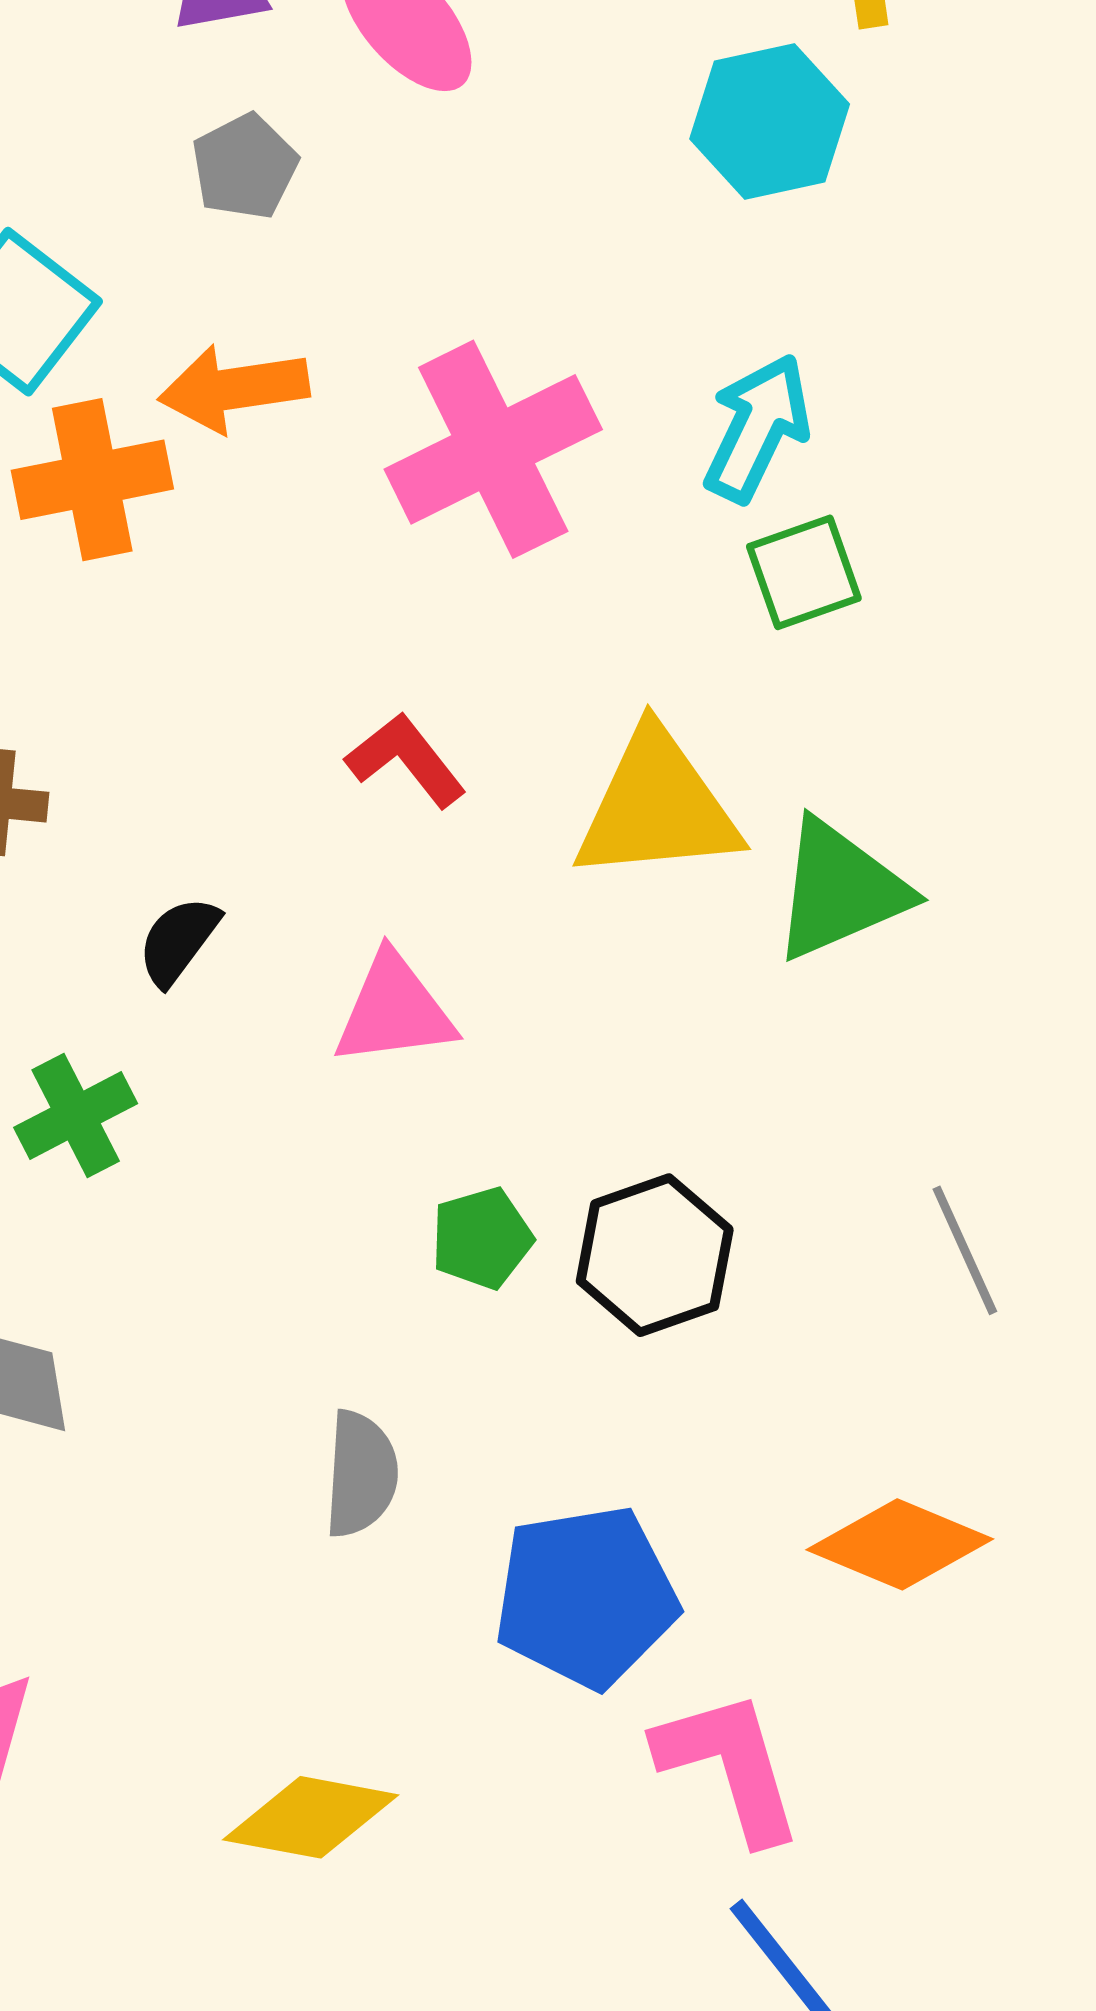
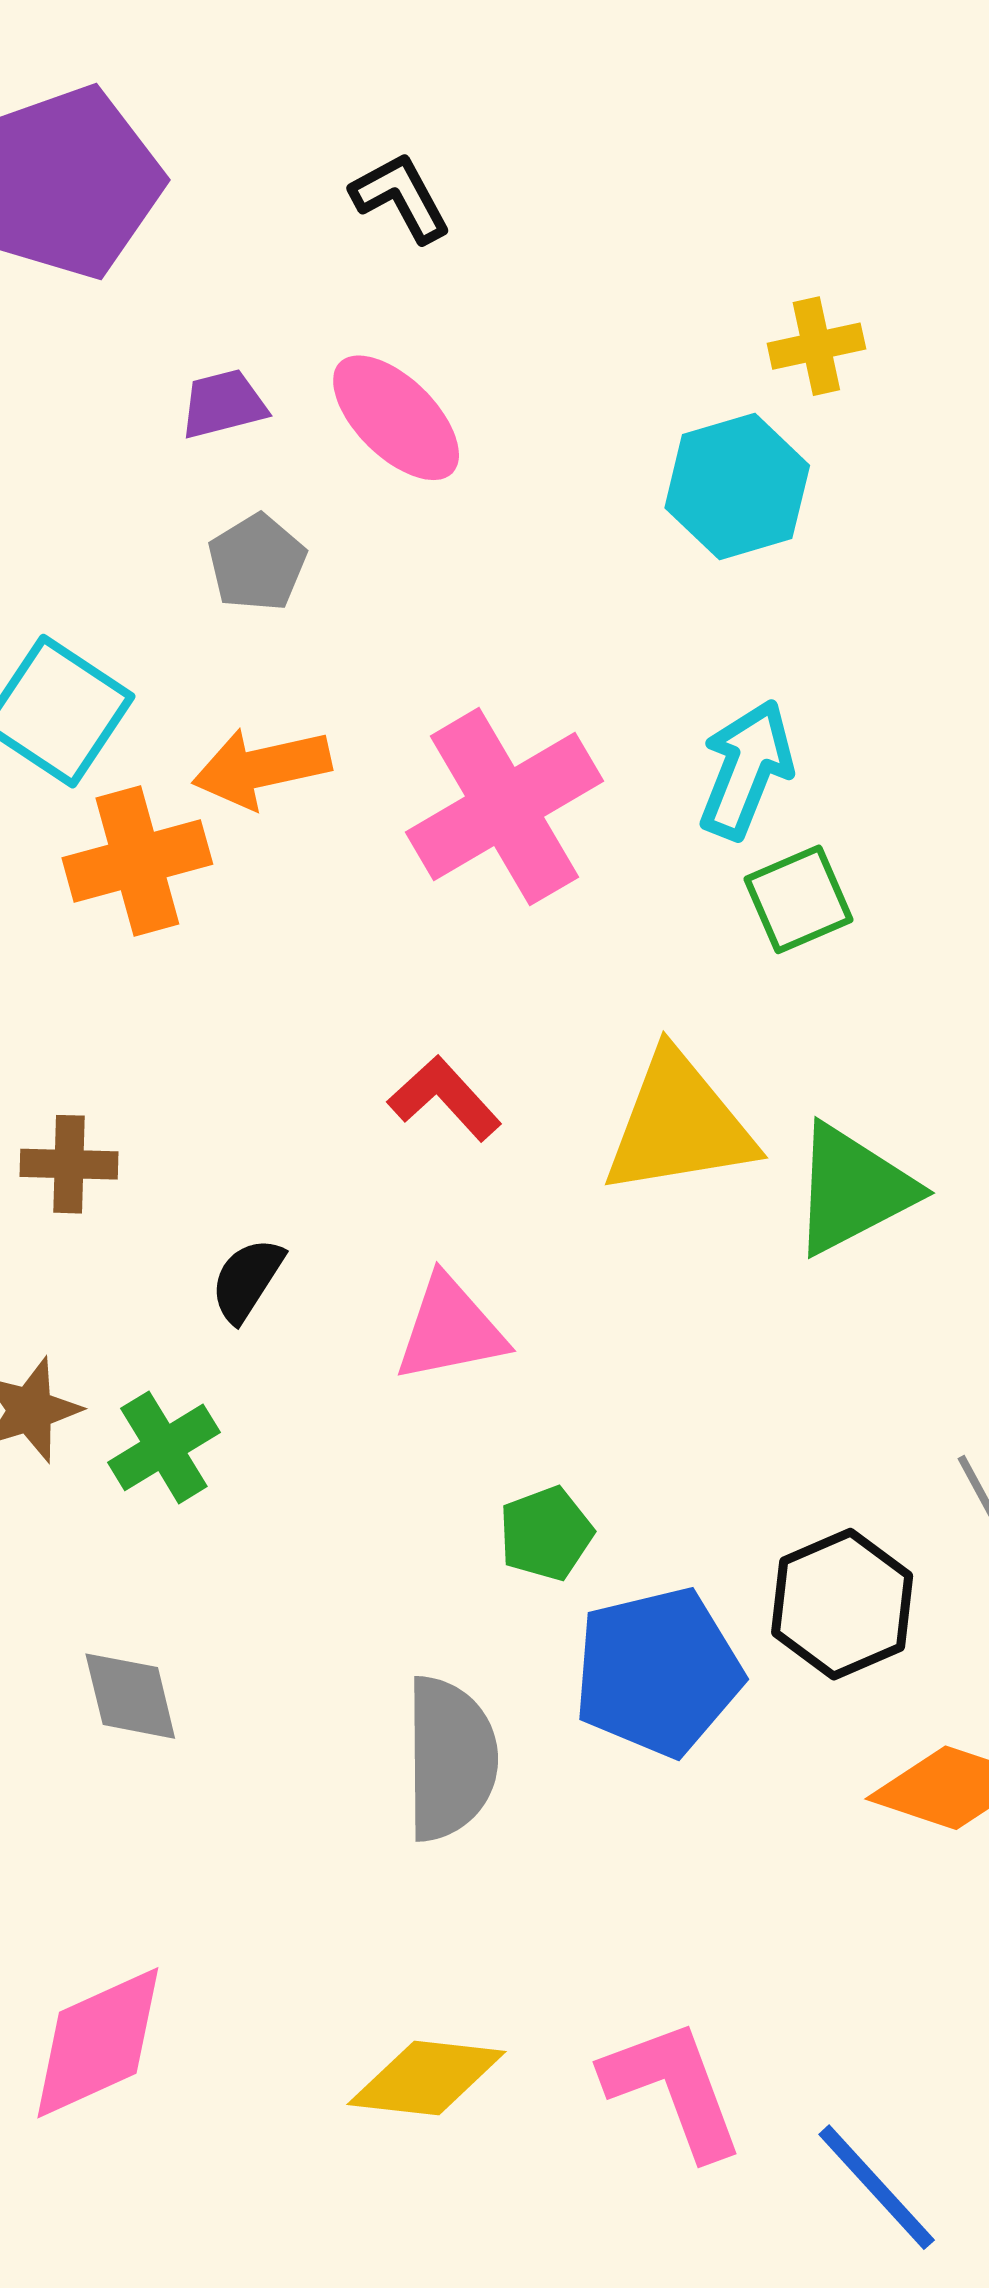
black hexagon: (655, 1255) -> (842, 1604), moved
gray semicircle: (361, 1474) -> (450, 1759), size x1.4
blue pentagon: (586, 1597) -> (658, 1672), moved
pink L-shape: (729, 1766) -> (673, 2089), moved

